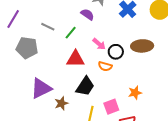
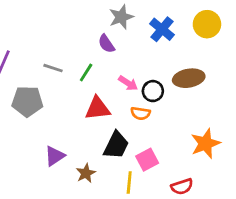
purple semicircle: (87, 14) -> (106, 44), turned -152
purple triangle: (41, 88) -> (55, 156), size x0.7
orange star: (135, 93) -> (205, 143), moved, size x1.5
pink square: (111, 107) -> (147, 160), moved

